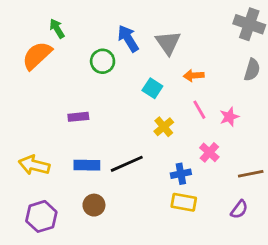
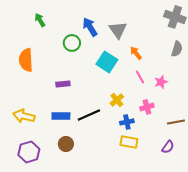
orange semicircle: (37, 56) -> (26, 60), moved, turned -50
orange arrow: (194, 75) -> (136, 53), turned 56
cyan square: (152, 88) -> (107, 62), size x1.5
purple rectangle: (78, 117) -> (63, 84), moved
yellow cross: (164, 127) -> (117, 100), moved
pink cross: (209, 152) -> (147, 107), turned 32

